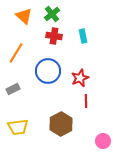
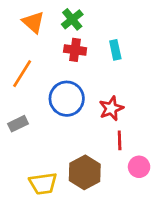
yellow trapezoid: (18, 127) -> (43, 184), moved
pink circle: (103, 141) -> (139, 167), moved

